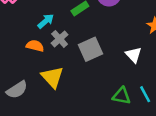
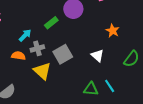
gray cross: (60, 39) -> (37, 48), turned 32
yellow triangle: (52, 77) -> (42, 71), moved

